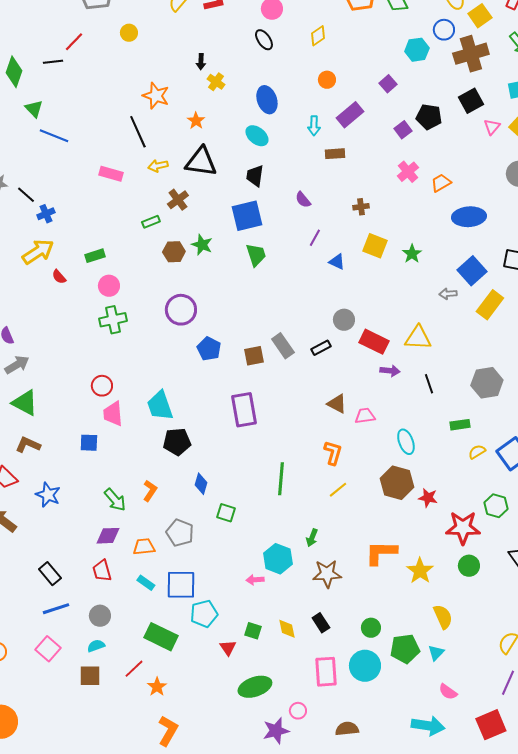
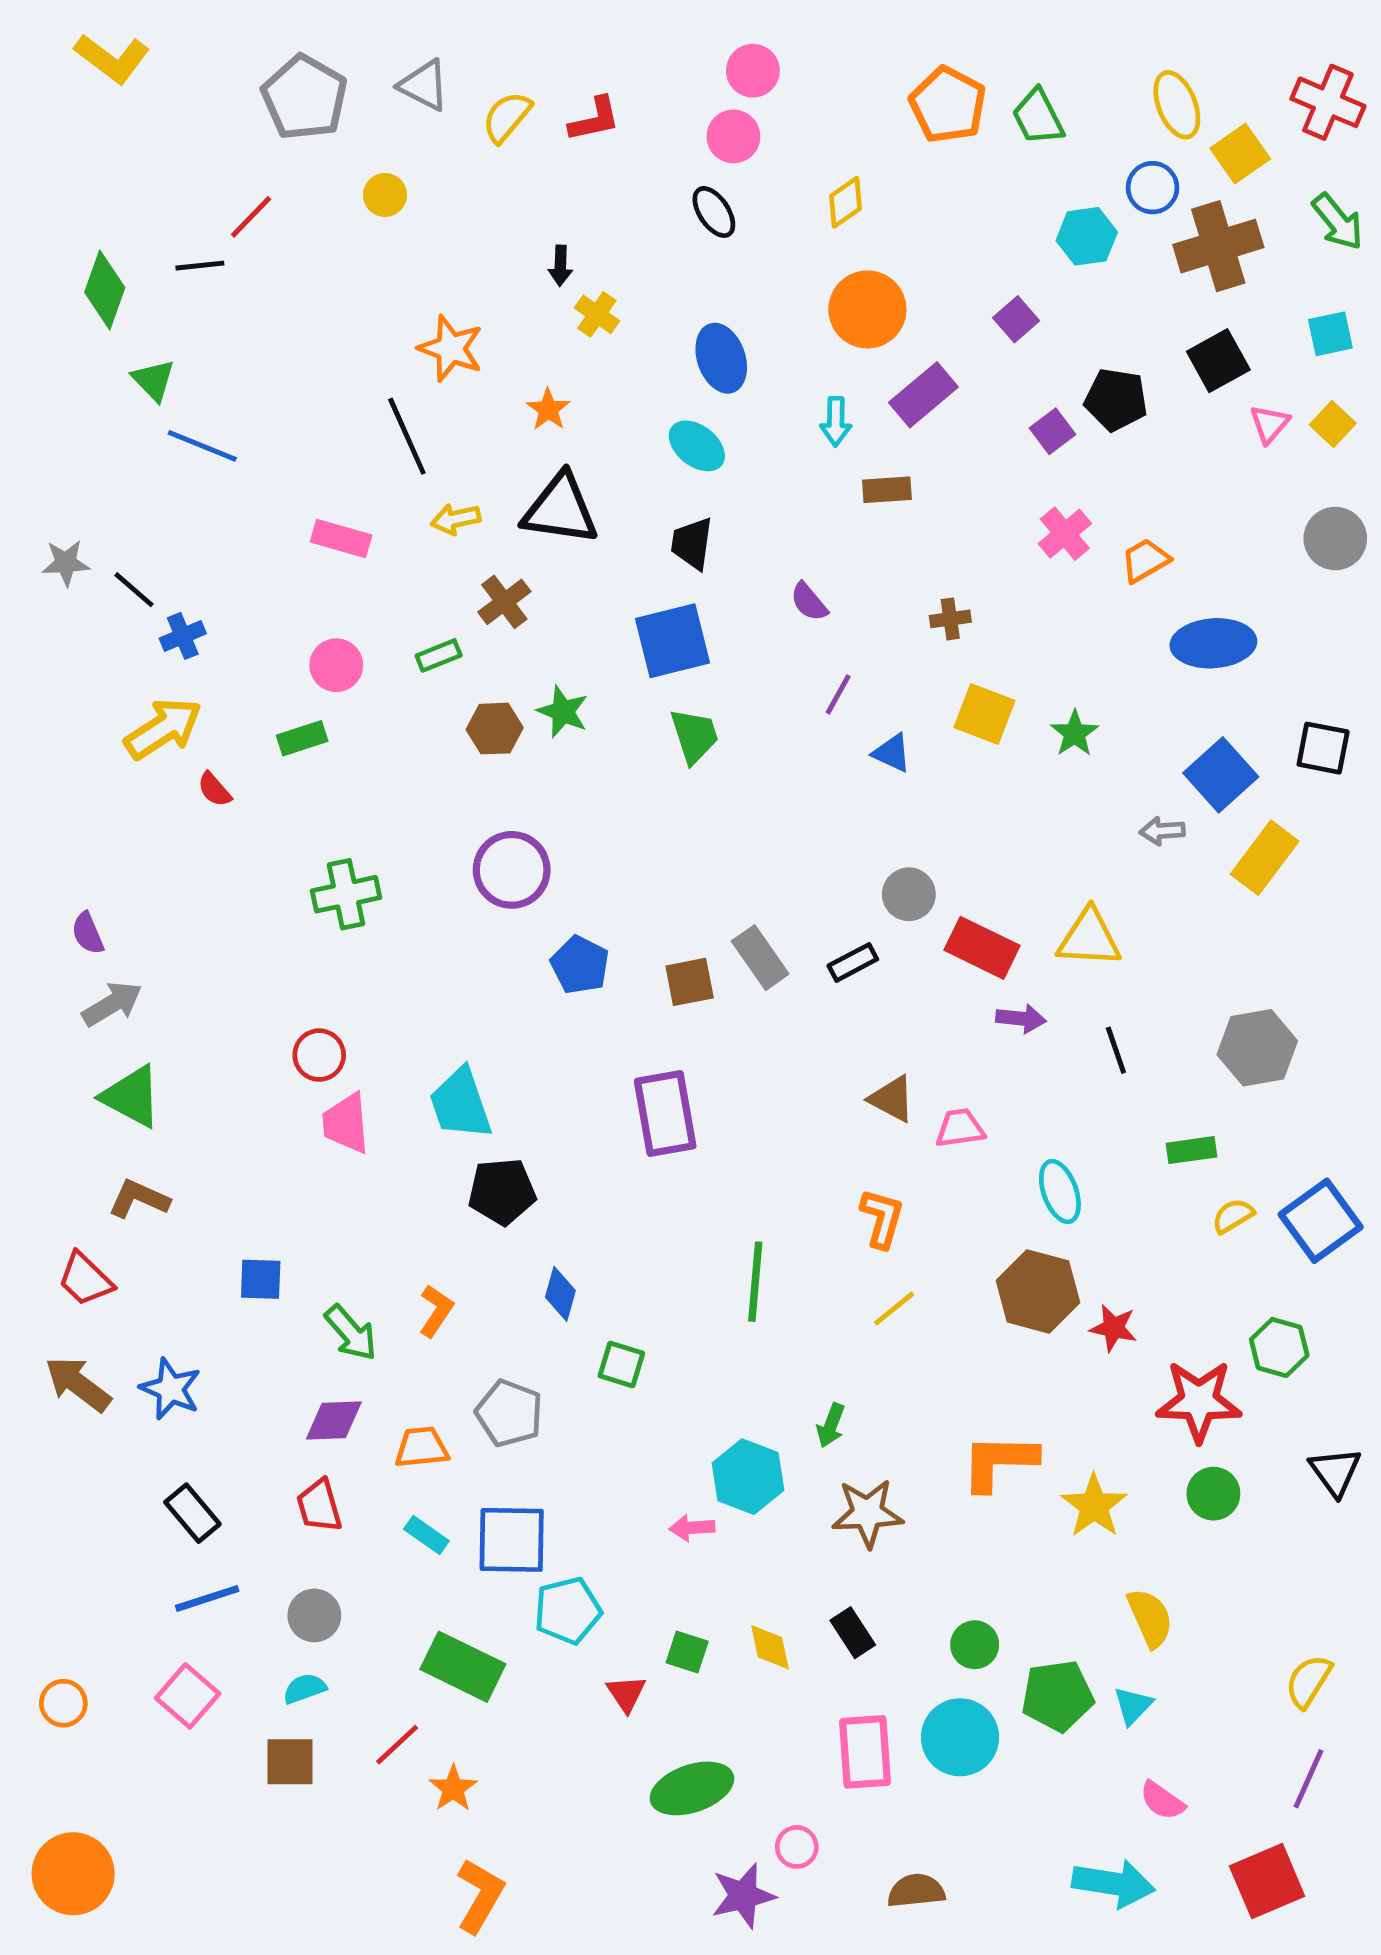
orange circle: (327, 80) -> (867, 309), size x1.8
pink circle: (109, 286) -> (336, 665), moved
blue square: (89, 443) -> (261, 1279), moved
blue star: (48, 495) -> (171, 1389), moved

